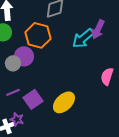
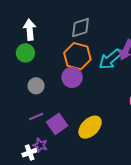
orange hexagon: (38, 35) -> (77, 56), moved
purple circle: (24, 56) -> (72, 77), moved

